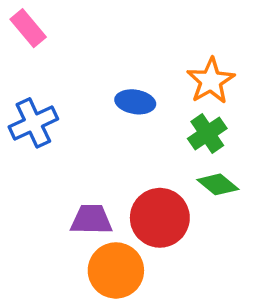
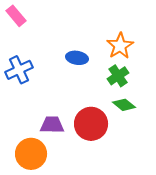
orange circle: (116, 270) -> (31, 154), moved

